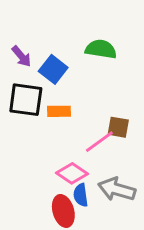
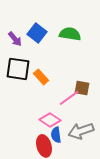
blue square: (53, 69) -> (37, 33), moved
orange rectangle: (59, 111) -> (41, 77), turned 49
gray arrow: (117, 189) -> (81, 131), turned -35

